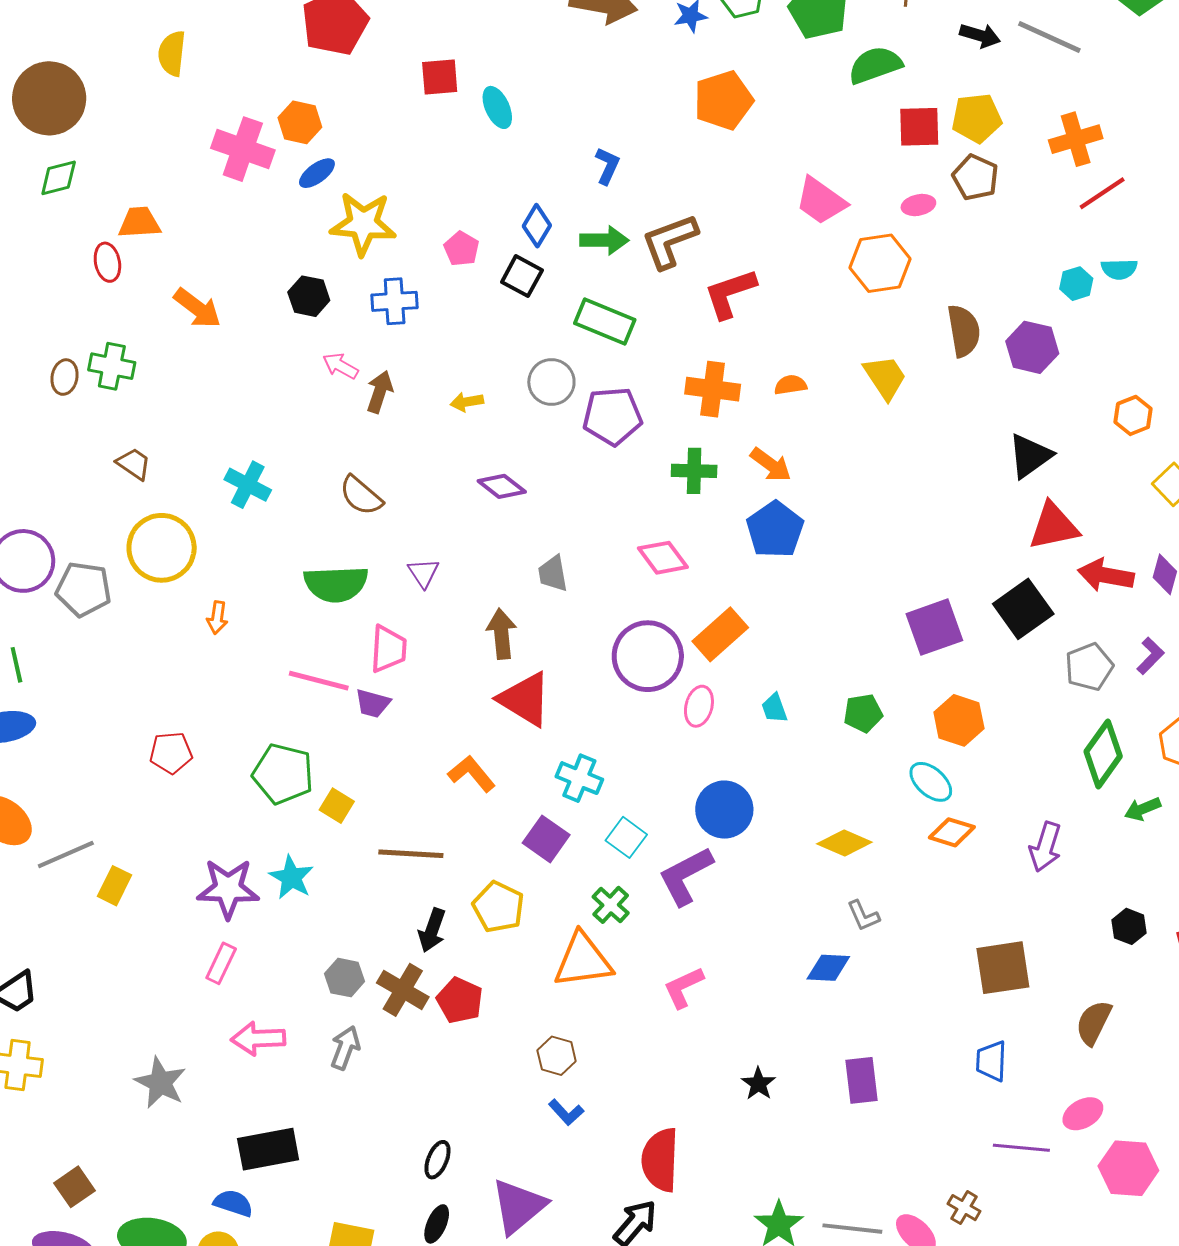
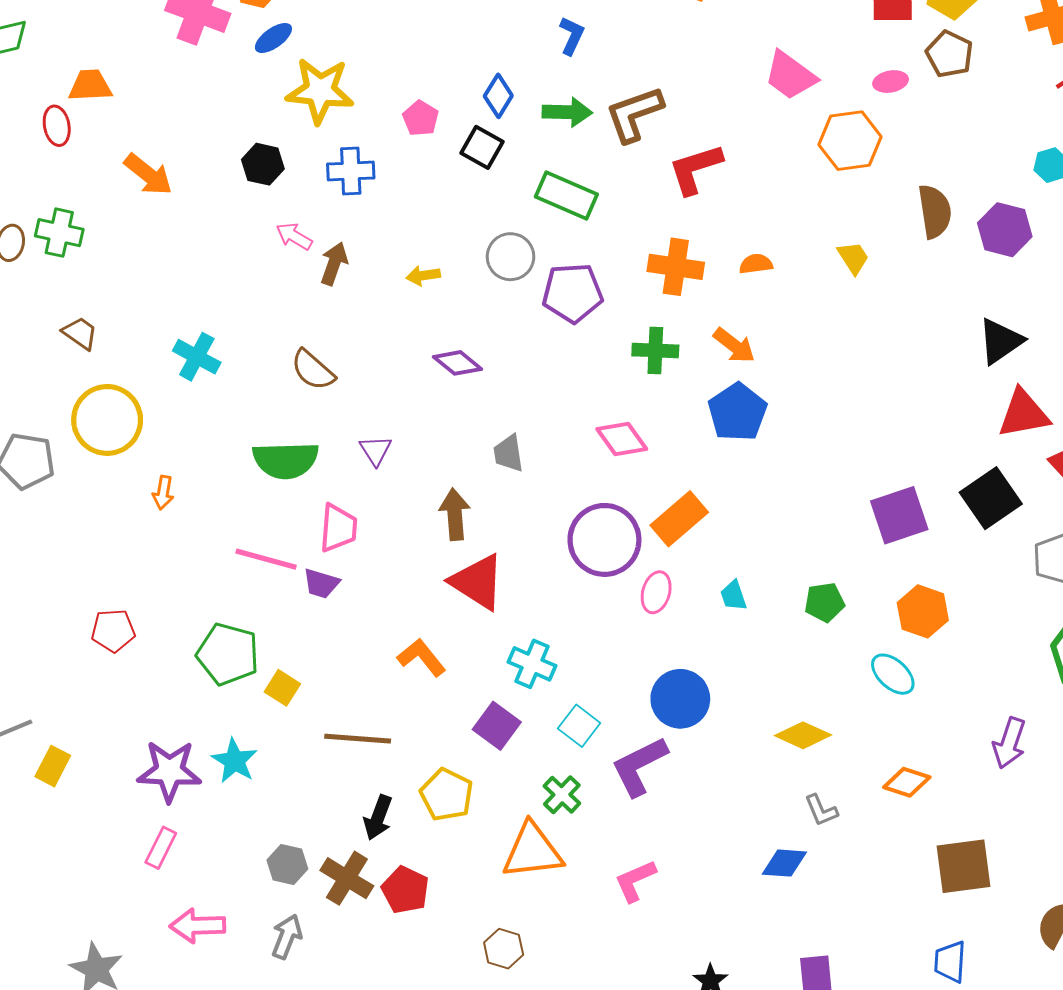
yellow trapezoid: (885, 377) -> (853, 258), size x0.7
orange diamond: (952, 832) -> (907, 782), moved

